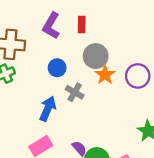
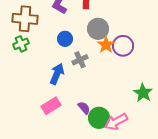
purple circle: (138, 76) -> (123, 46), moved
gray cross: (75, 92) -> (80, 60), turned 35

